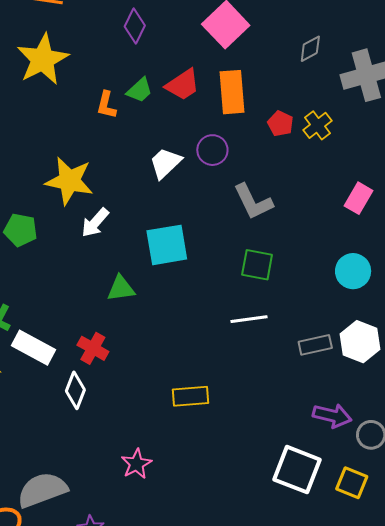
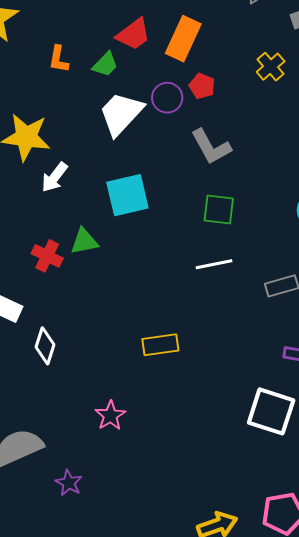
green trapezoid: (140, 90) -> (105, 64), moved
orange rectangle: (232, 92) -> (183, 39), turned 33
red pentagon: (280, 124) -> (202, 86), moved
white trapezoid: (165, 163) -> (121, 114), size x1.4
red cross: (93, 348) -> (47, 256), moved

